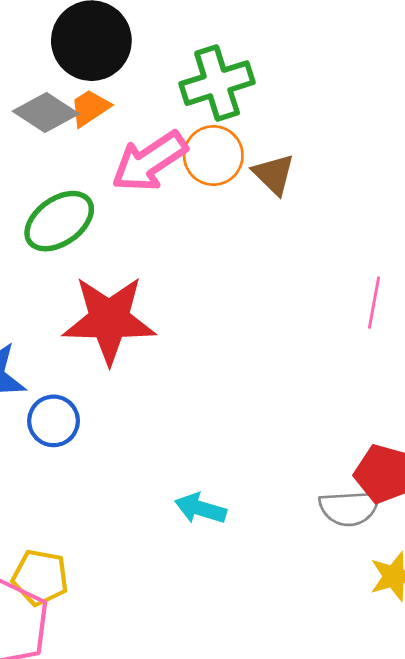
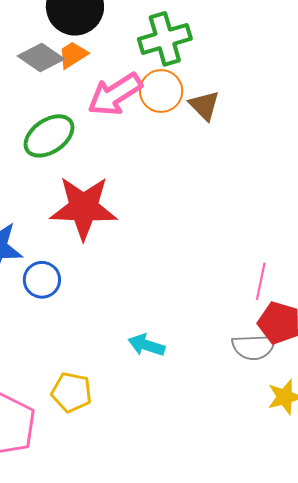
pink line: (374, 303) -> (261, 281), moved
yellow pentagon: (40, 577) -> (72, 392), moved

